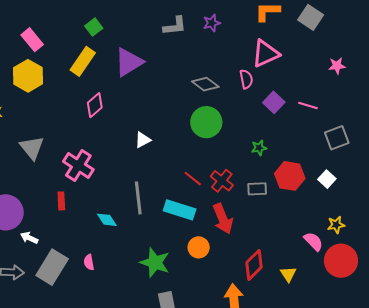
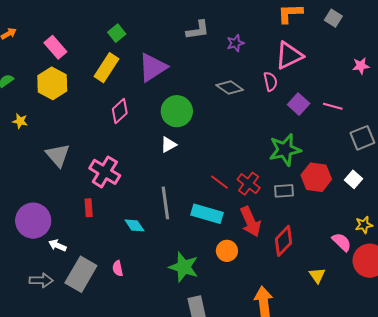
gray square: (311, 17) -> (333, 18), size x0.7
purple star: (212, 23) -> (235, 43), moved
green circle: (206, 122) -> (177, 111), moved
green star: (259, 148) -> (285, 150), size x2.0
red diamond: (254, 265) -> (284, 241), moved

